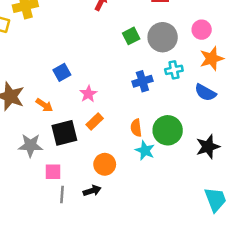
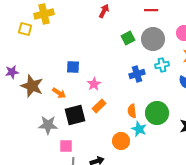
blue square: (62, 72) -> (73, 67), turned 32
orange circle: (105, 164) -> (121, 141), moved

